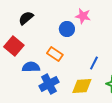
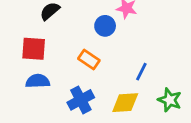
red square: (14, 46) -> (34, 49), turned -36
blue semicircle: (31, 67) -> (38, 81), moved

